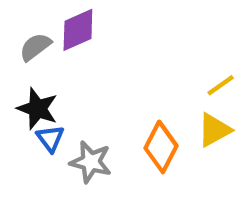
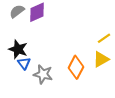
gray semicircle: (35, 47) -> (17, 11), moved

